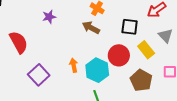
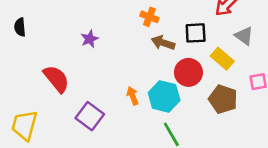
brown arrow: (91, 28) -> (163, 43), moved

